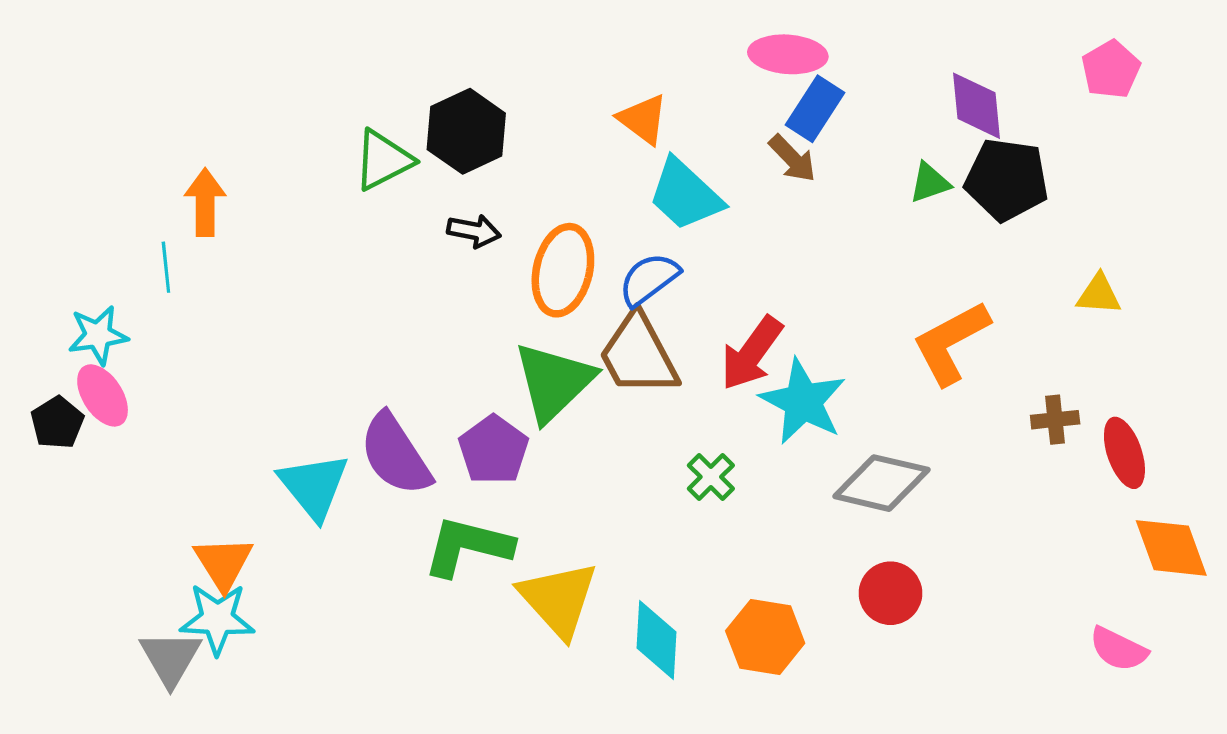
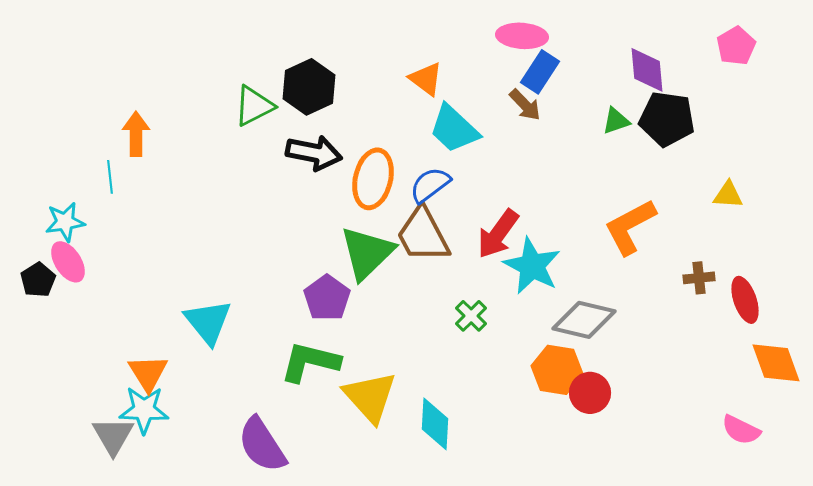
black arrow: (474, 231) -> (314, 153), size x1.6
purple semicircle: (395, 454) -> (262, 445), moved
orange hexagon: (765, 637) -> (557, 370), moved

